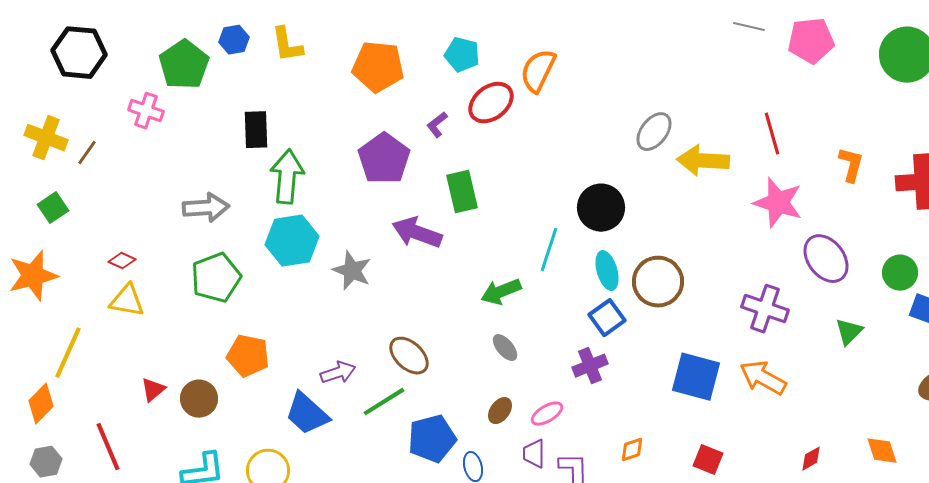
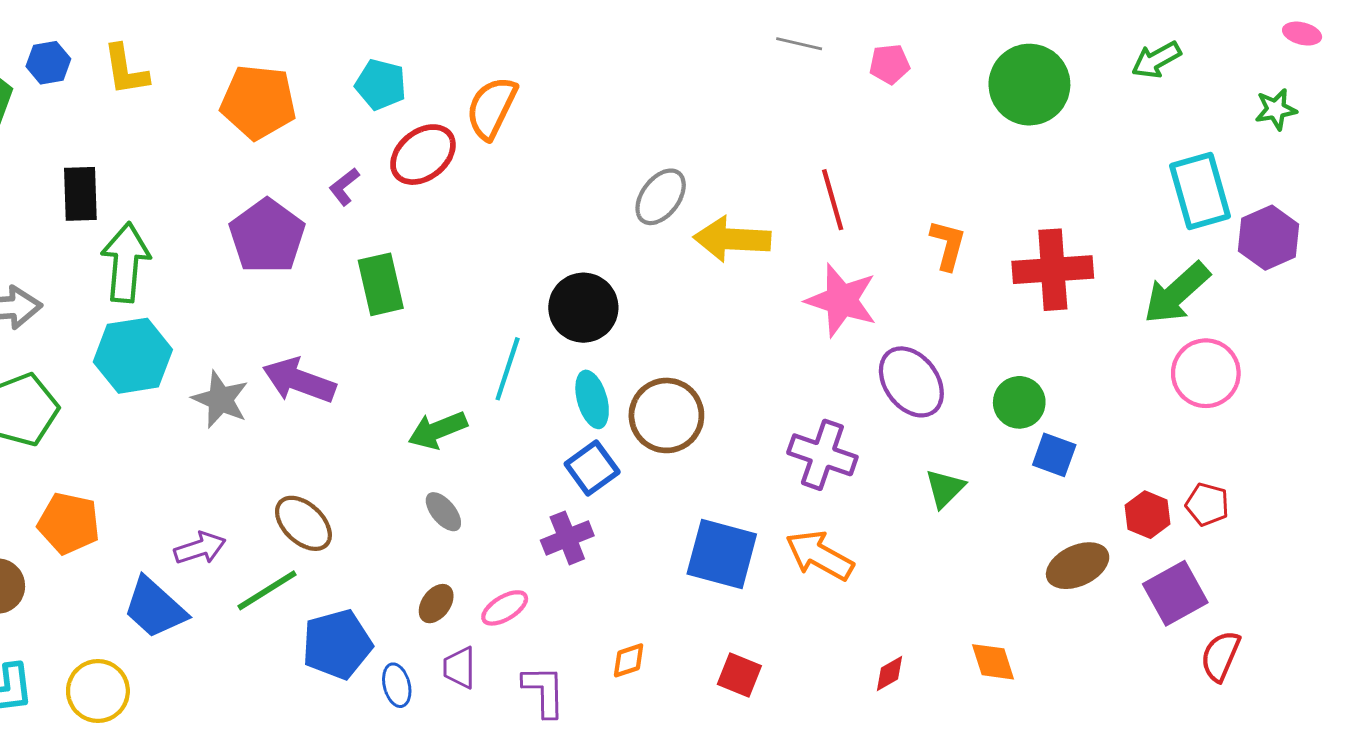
pink pentagon: (811, 41) -> (889, 64), size x0.6
purple arrow: (417, 233) -> (299, 380), moved
purple trapezoid: (534, 454) -> (459, 668), moved

